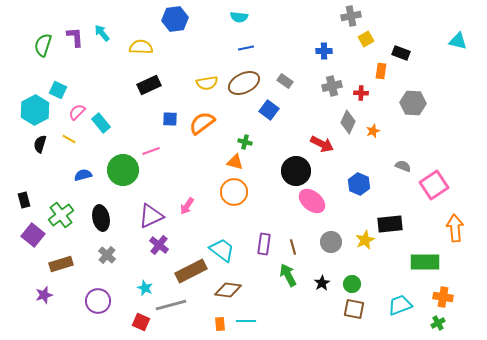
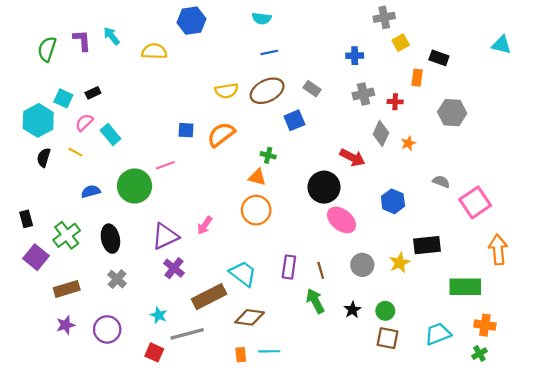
black rectangle: (149, 85) -> (93, 93), moved, size x0.6
blue square: (269, 110) -> (294, 120), turned 30
purple star: (44, 295) -> (66, 325), moved

